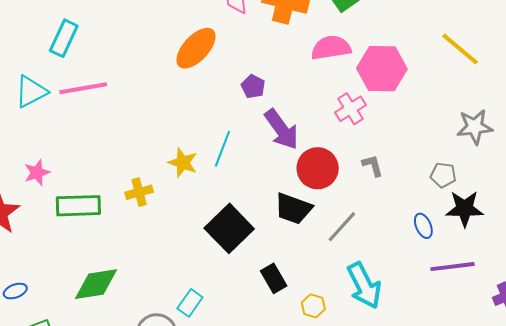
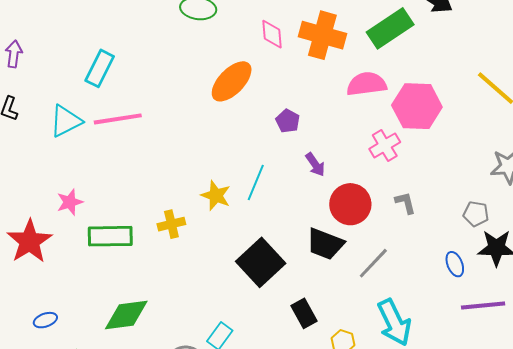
purple arrow: (282, 129) -> (315, 165), size x0.6

